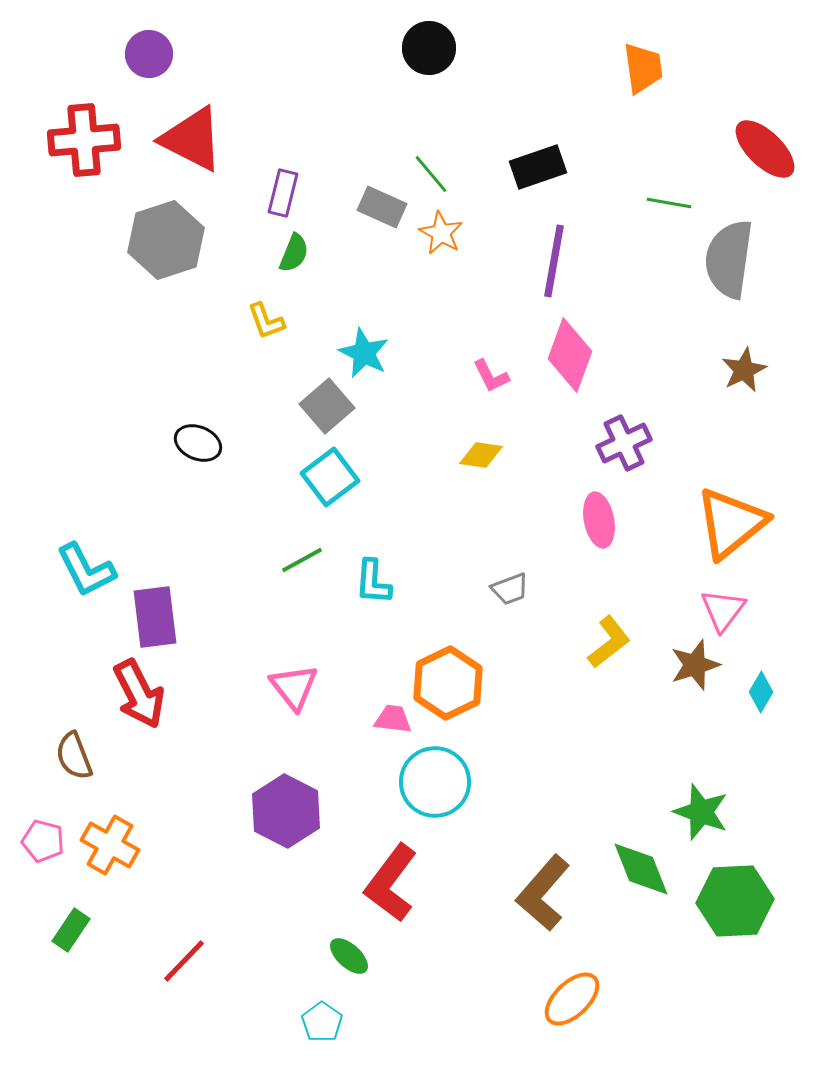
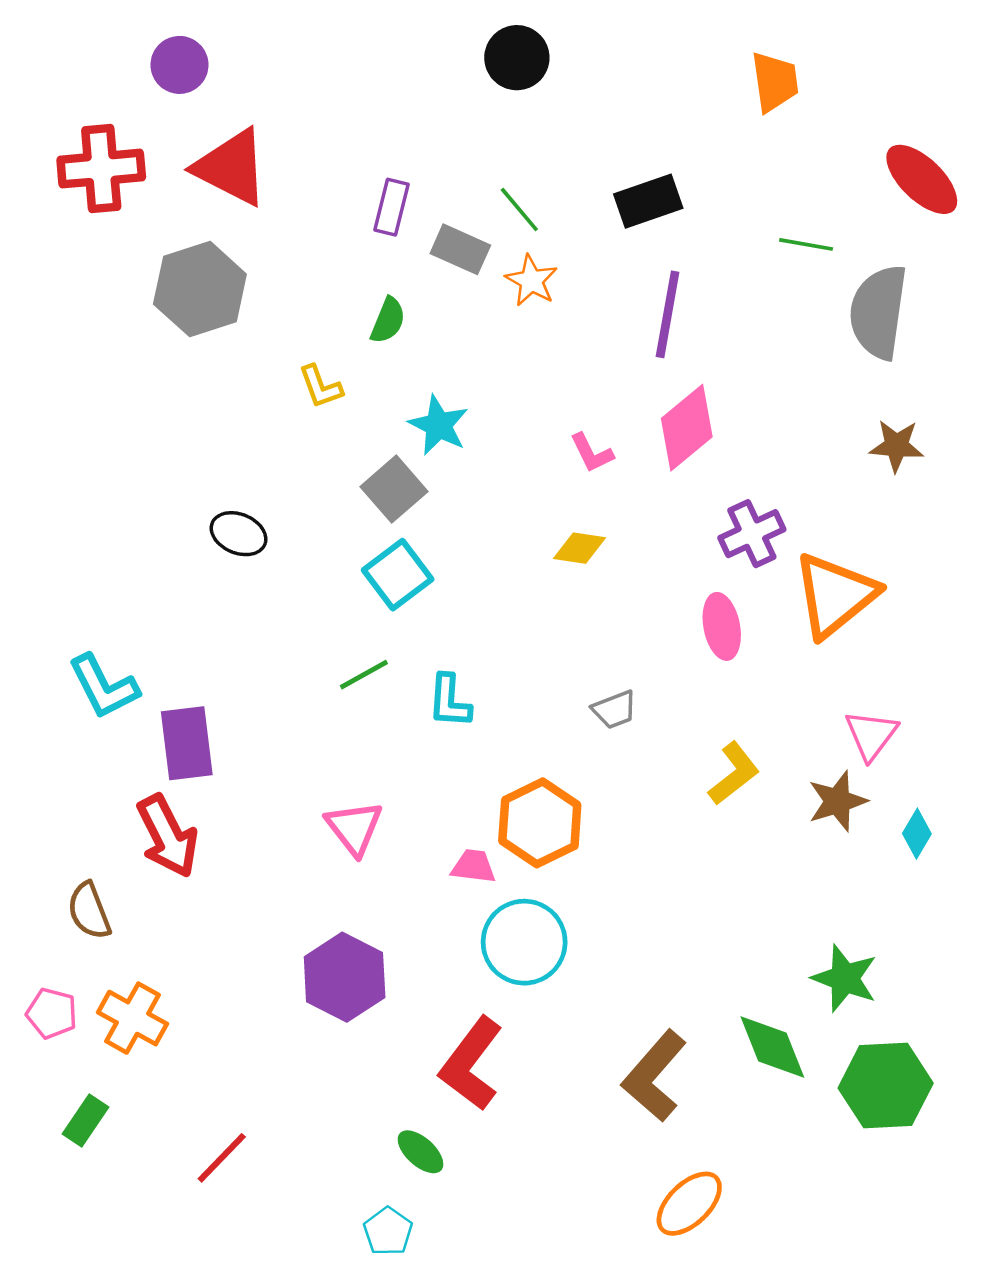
purple rectangle: (283, 193) -> (392, 207), moved
green semicircle: (294, 253) -> (388, 320), moved
pink diamond: (570, 355) -> (687, 428), turned 30
brown star: (744, 370) -> (896, 446), turned 30
orange triangle: (731, 523) -> (835, 595), moved

